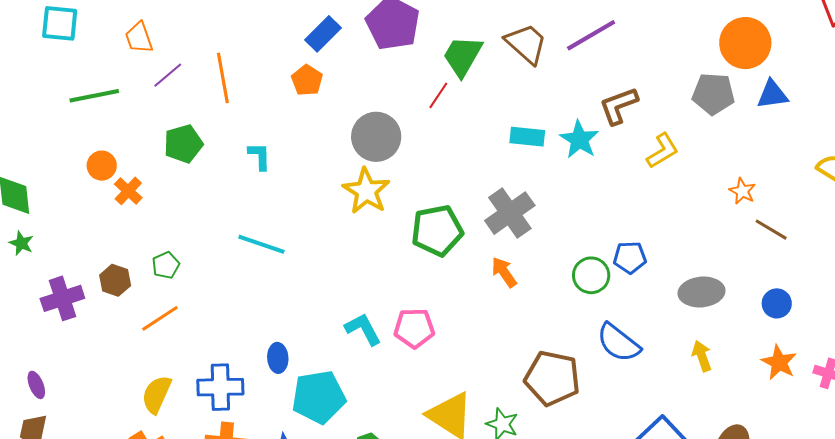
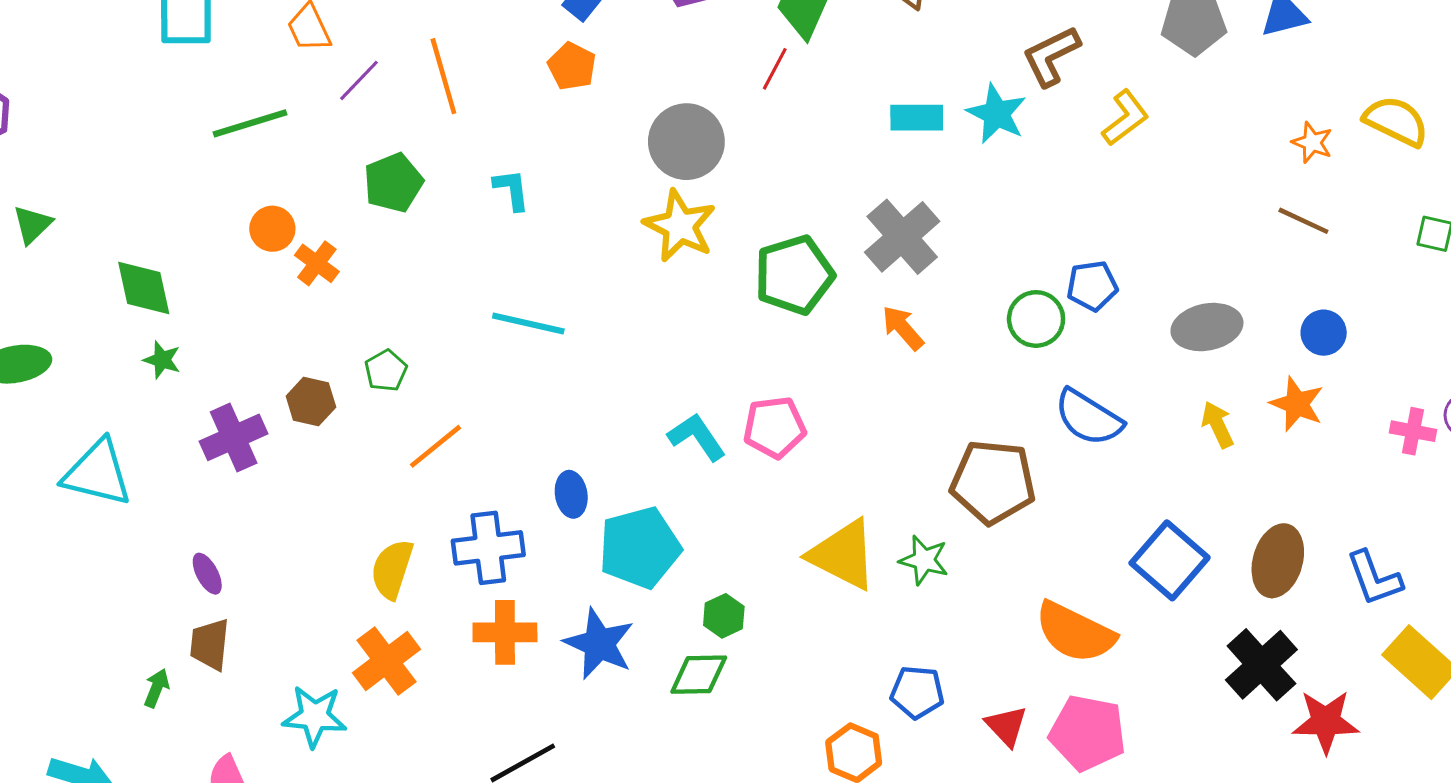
orange star: (742, 191) -> (1312, 142), moved
orange line: (160, 318) -> (435, 446), moved
orange star: (779, 362) -> (1297, 404), moved

